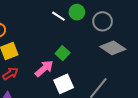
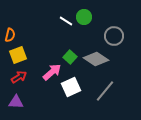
gray circle: (103, 21) -> (114, 36), moved
gray diamond: (113, 48) -> (96, 59), moved

